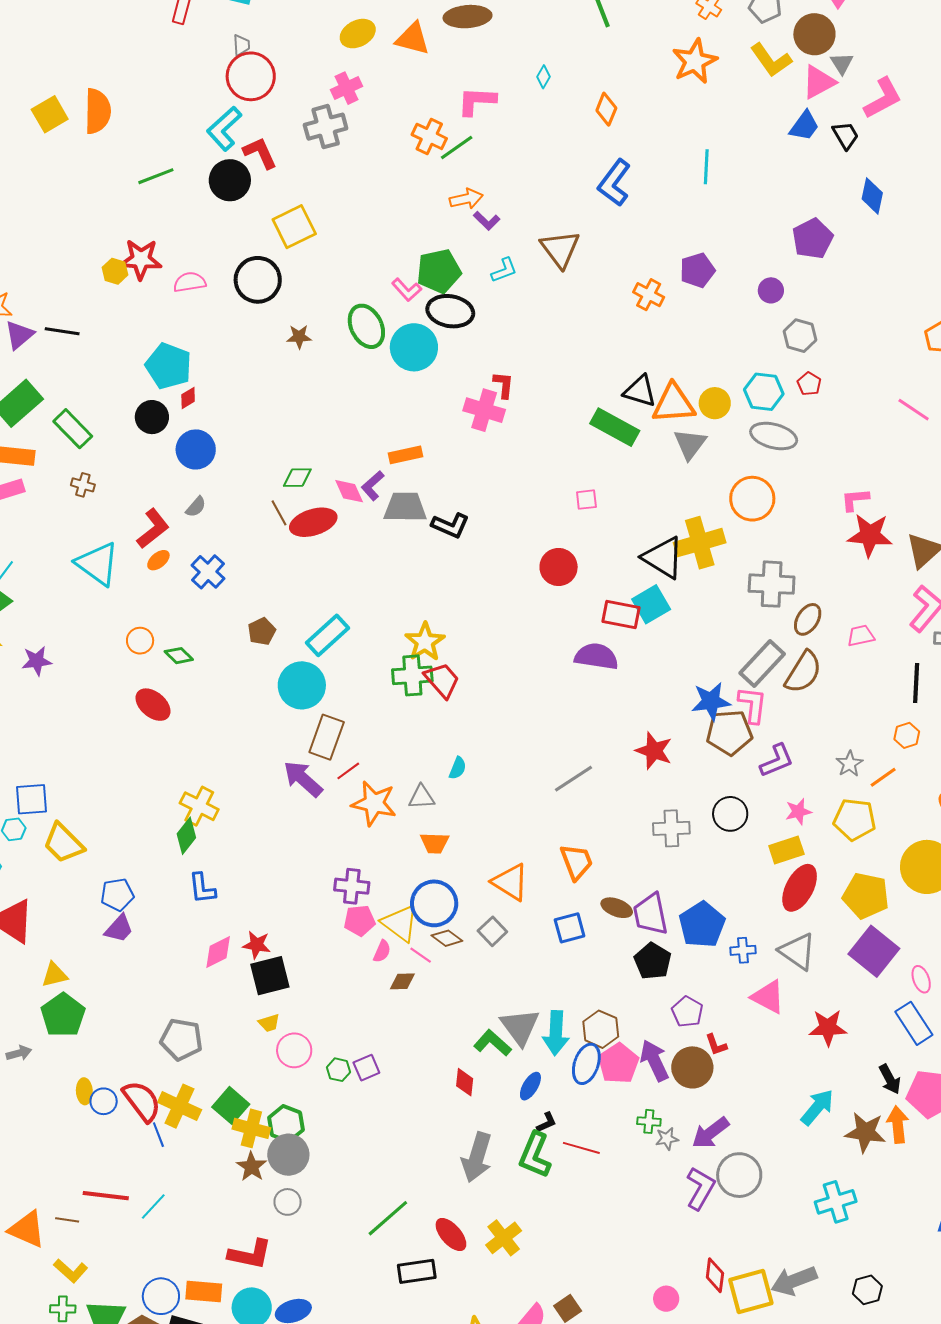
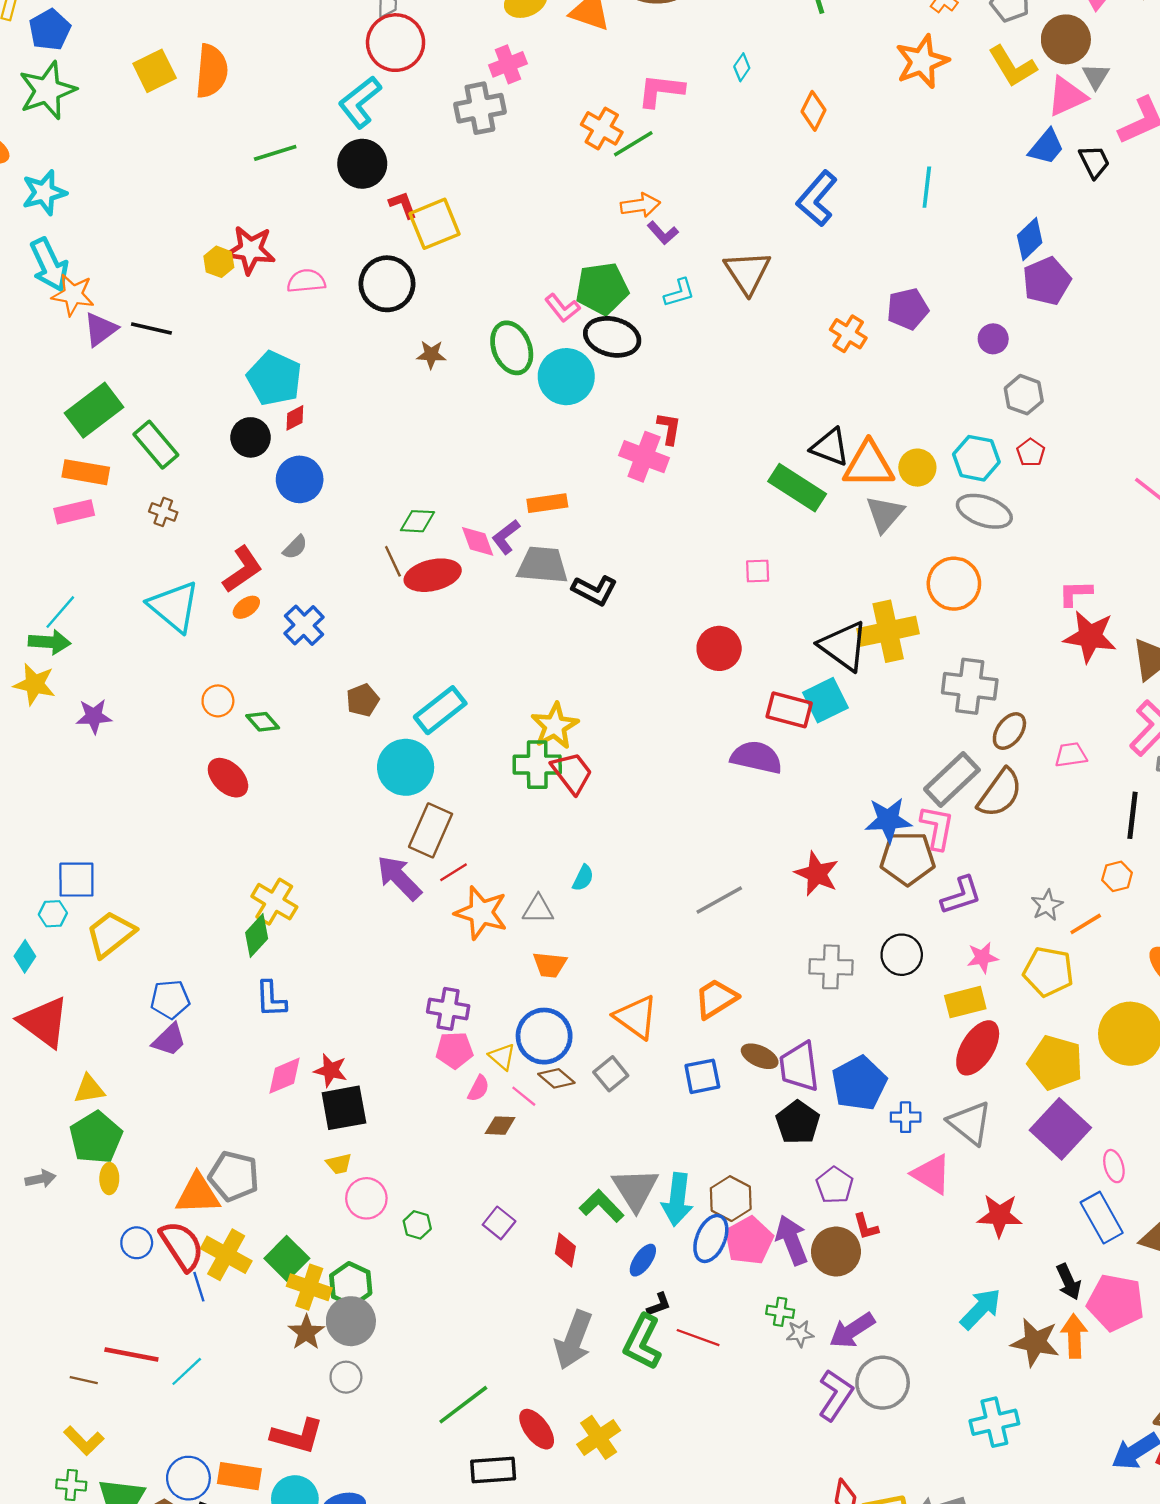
red L-shape: (260, 153) -> (403, 205), moved, size x0.7
blue diamond: (872, 196) -> (1030, 239), moved, turned 30
yellow trapezoid: (63, 843) -> (111, 934), turned 93
orange trapezoid: (576, 862) -> (716, 999), turned -105
yellow triangle: (400, 923) -> (502, 1057), size x0.6
purple square: (366, 1068) -> (499, 1223), moved, turned -32
yellow ellipse: (84, 1091) -> (109, 1179), moved
orange triangle: (27, 1229) -> (198, 1194), moved, turned -30

